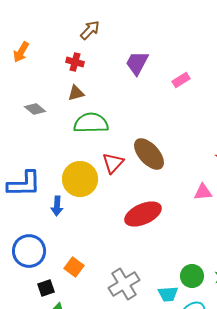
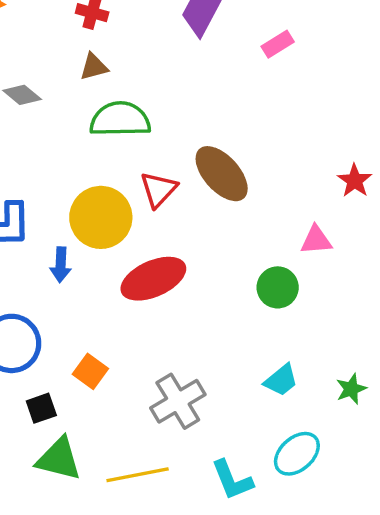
red ellipse: (143, 214) -> (153, 279), moved
green circle: (192, 276) -> (278, 287), moved
cyan trapezoid: (168, 294) -> (281, 380), moved, turned -35

